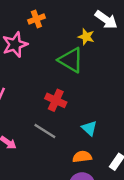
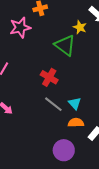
gray line: (45, 131) -> (53, 104), moved
orange semicircle: (82, 157) -> (76, 123), moved

